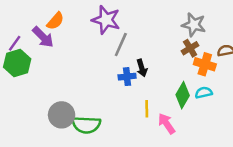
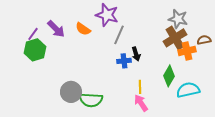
orange semicircle: (55, 21) -> (83, 29), moved, turned 84
brown cross: (190, 48) -> (175, 38), size x1.6
orange cross: (205, 64) -> (187, 51), turned -30
cyan semicircle: (204, 93) -> (188, 90), moved, size x1.6
pink arrow: (167, 124) -> (141, 103), moved

